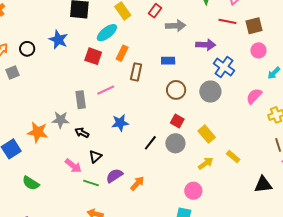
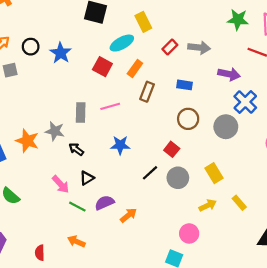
red rectangle: (155, 11) -> (170, 47), moved
blue star: (58, 40) -> (61, 53), moved
red square: (177, 121) -> (172, 149), moved

